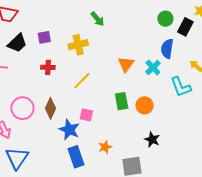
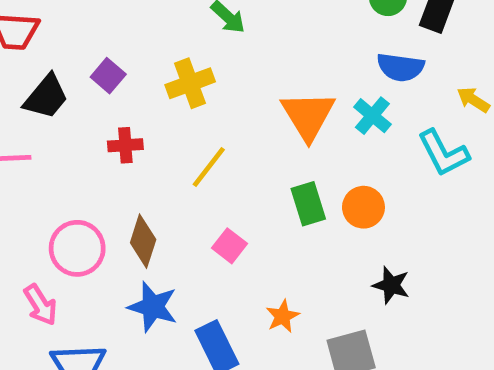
purple square: (44, 37) -> (108, 76), turned -32
blue semicircle: (167, 49) -> (400, 67), turned -84
orange triangle: (126, 64) -> (308, 116), size x1.4
pink square: (86, 115) -> (229, 246), turned 32
blue star: (69, 130) -> (153, 307), moved

